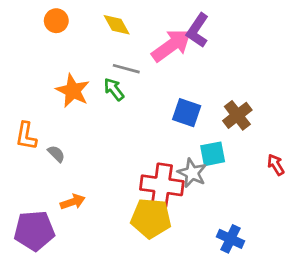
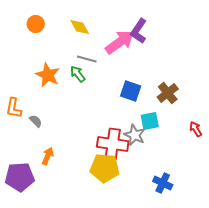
orange arrow: (73, 202) -> (48, 156), turned -48

